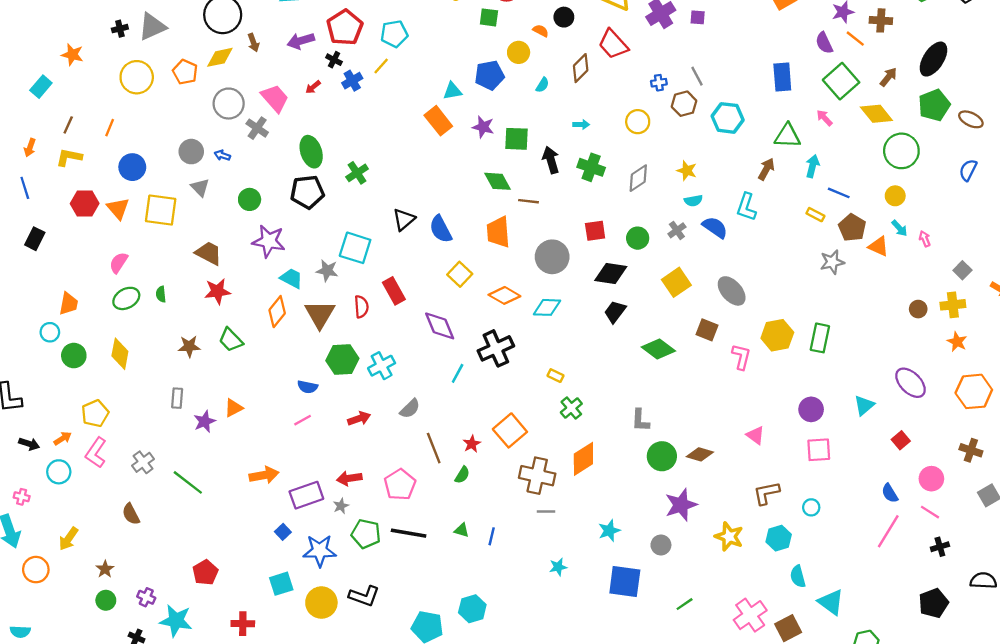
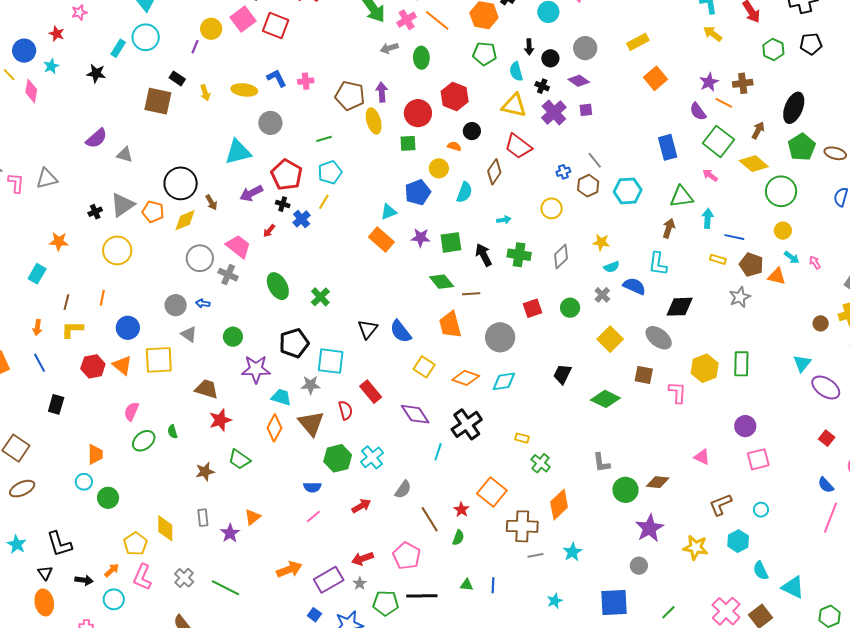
orange pentagon: (185, 72) -> (153, 212), moved
cyan semicircle: (542, 85) -> (464, 192), size x1.5
black pentagon: (307, 192) -> (294, 343), moved
black diamond: (611, 274) -> (680, 307), moved
yellow diamond: (120, 354) -> (165, 528), moved
cyan triangle: (864, 405) -> (802, 363), moved
cyan star: (609, 531) -> (572, 552), moved

